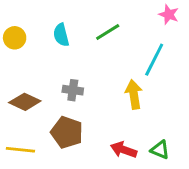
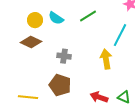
cyan semicircle: (61, 35) -> (56, 18), turned -42
yellow circle: (15, 38) -> (35, 20), moved
brown diamond: (25, 102) -> (31, 42), moved

